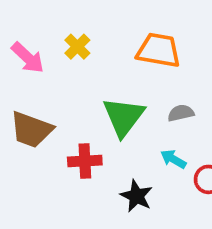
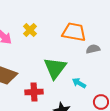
gray semicircle: (181, 113) -> (93, 49), moved
cyan arrow: (173, 159) -> (79, 83), moved

